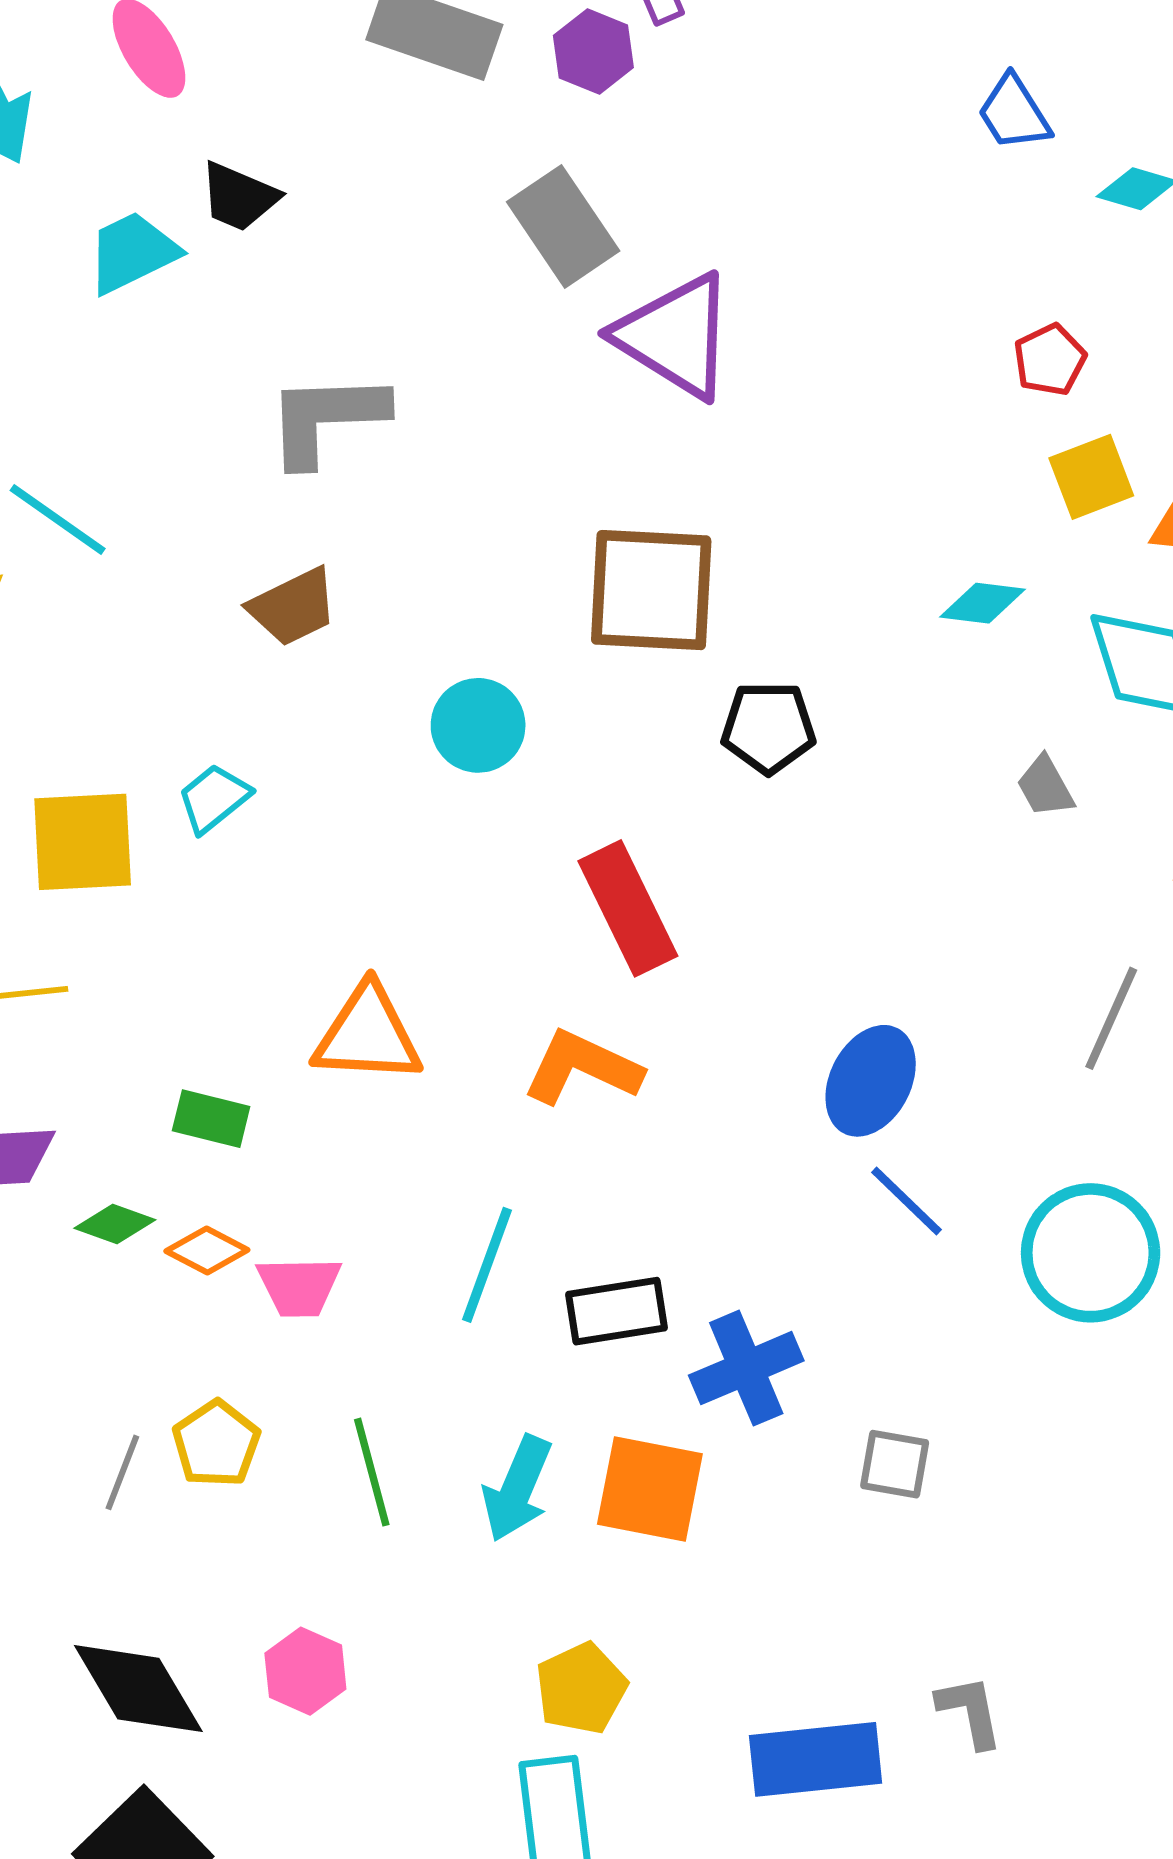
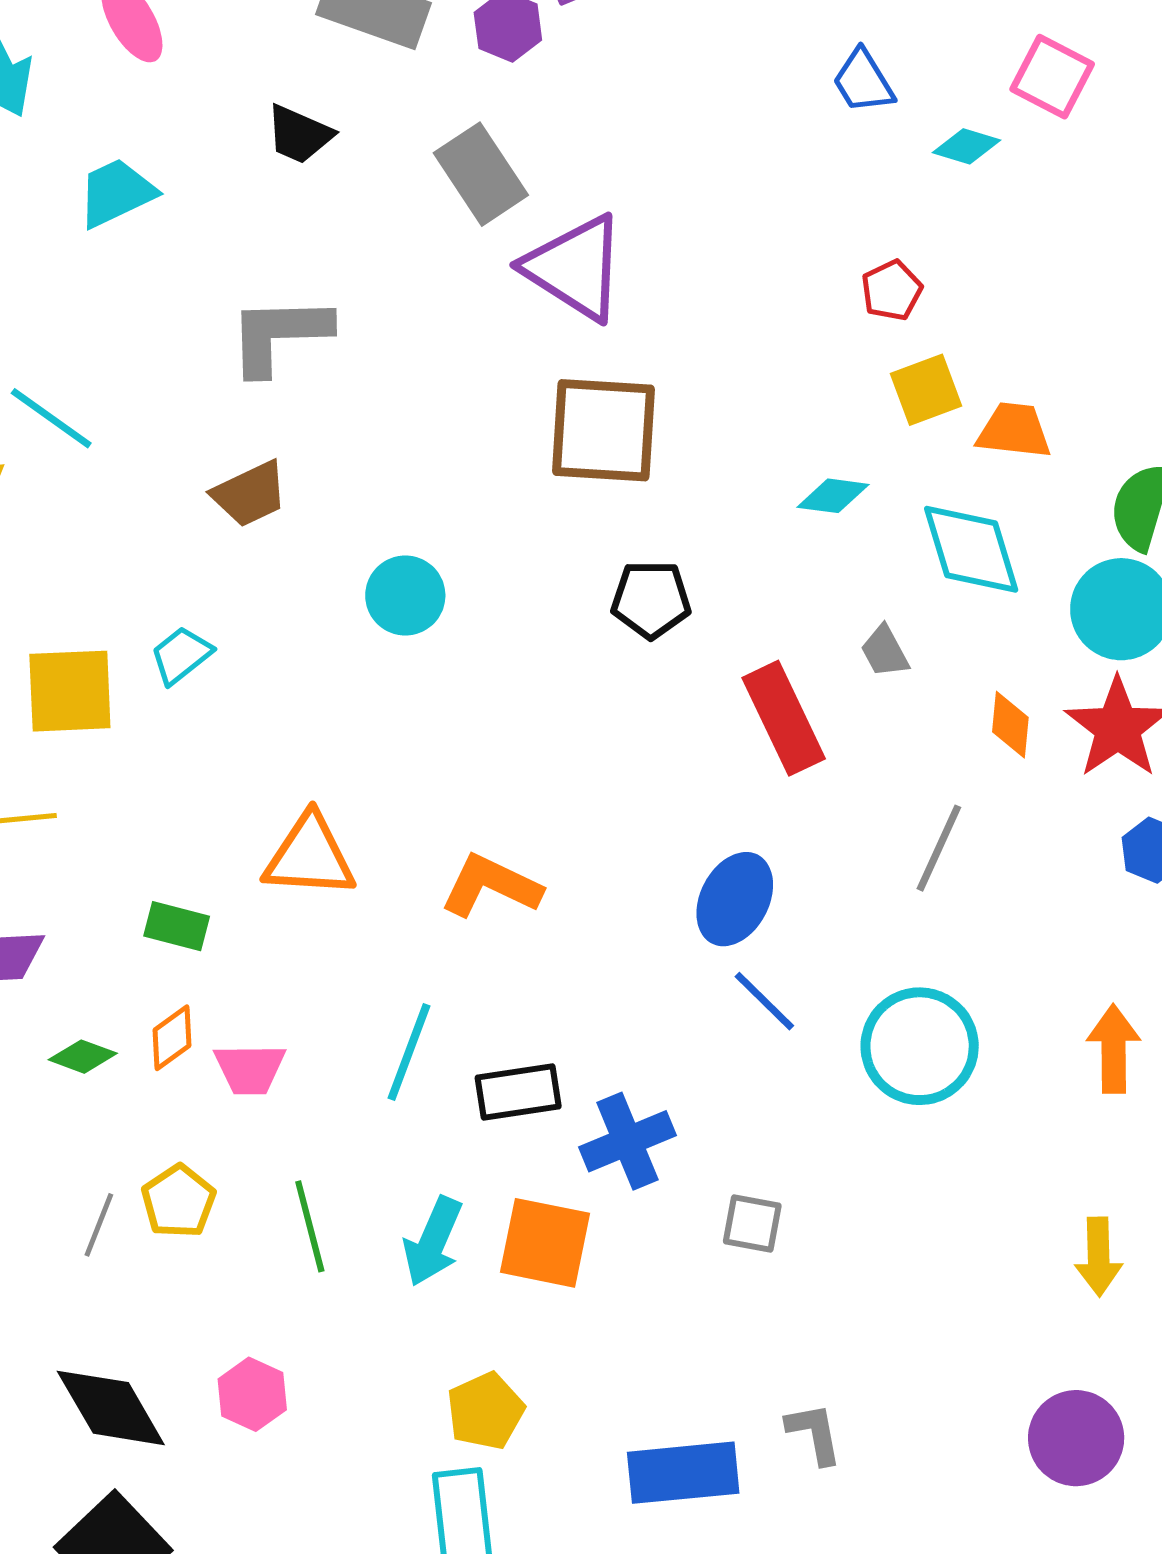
black trapezoid: (239, 197) -> (299, 134), moved
brown square: (651, 590) -> (603, 430), moved
red rectangle: (628, 908) -> (784, 718), moved
green diamond: (115, 1224) -> (83, 1057), moved
orange diamond: (207, 1250) -> (172, 1038), turned -64

